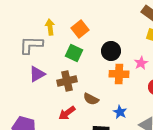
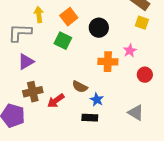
black circle: (111, 51) -> (99, 28), moved
brown cross: (67, 81) -> (33, 92), moved
blue star: (120, 112) -> (97, 100), moved

